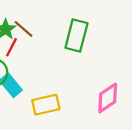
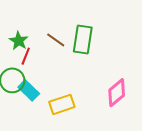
brown line: (24, 29) -> (56, 40), moved

